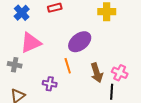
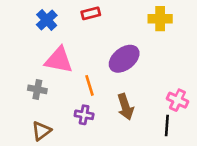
pink triangle: (31, 43) -> (59, 60), turned 35
orange line: (68, 66) -> (89, 85), moved
brown arrow: (97, 73) -> (125, 107), moved

